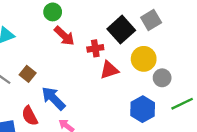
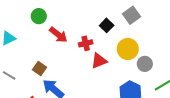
green circle: (53, 12) -> (39, 16), moved
black square: (121, 30) -> (107, 25), size x0.6
brown square: (28, 74) -> (40, 68), moved

